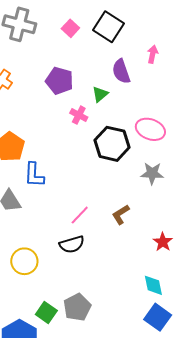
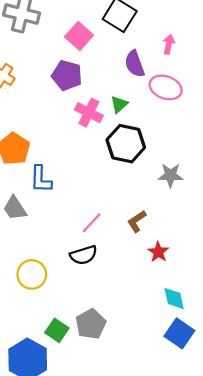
pink square: (70, 28) -> (79, 36), moved, size x1.4
green triangle: (100, 94) -> (119, 104), moved
pink cross: (79, 115) -> (89, 113), size x1.4
pink ellipse: (150, 129) -> (166, 87), moved
red star: (163, 242) -> (158, 252), moved

